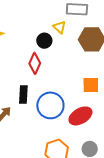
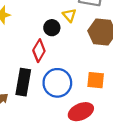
black rectangle: (23, 95) -> (23, 82), size x1.4
blue circle: (50, 105) -> (57, 83), moved

